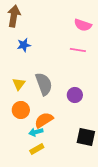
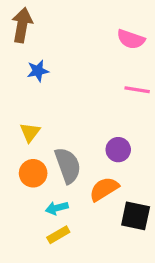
pink line: (78, 50) -> (137, 90), moved
gray semicircle: (44, 84) -> (68, 165), moved
orange semicircle: (44, 120) -> (104, 189), moved

